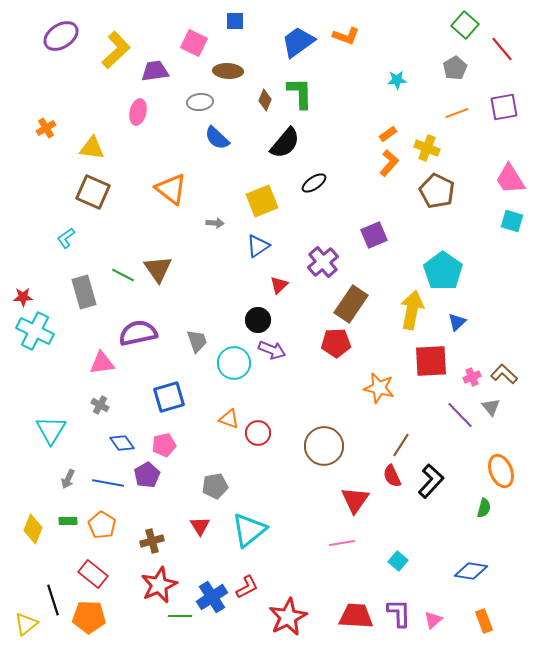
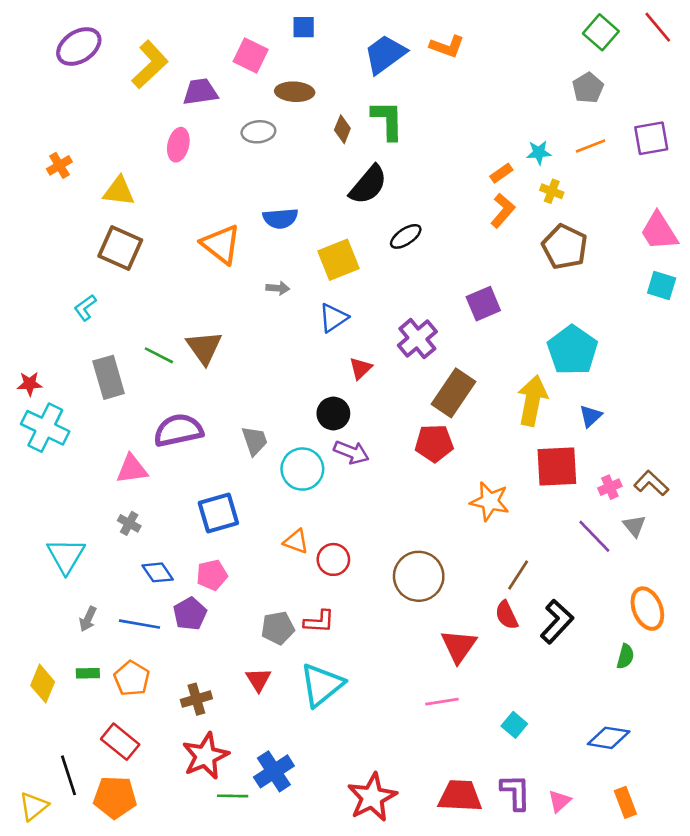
red line: (502, 49) -> (658, 27), moved
cyan star: (397, 80) -> (539, 152), moved
blue semicircle: (217, 138) -> (280, 218), moved, turned -48
yellow cross: (427, 148) -> (552, 191), size x0.7
red L-shape: (247, 587) -> (319, 622), moved, turned 30

